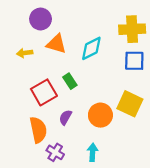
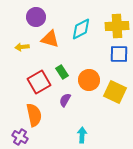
cyan diamond: (91, 48) -> (81, 29), moved
orange circle: (100, 115) -> (89, 80), moved
purple semicircle: (65, 117) -> (65, 100), moved
purple cross: (55, 152) -> (20, 137), moved

